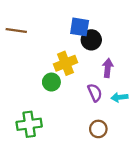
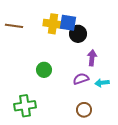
yellow cross: (65, 63) -> (53, 24), moved, turned 30
purple semicircle: (95, 93) -> (81, 79), turned -84

